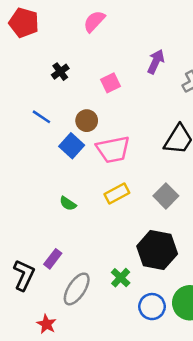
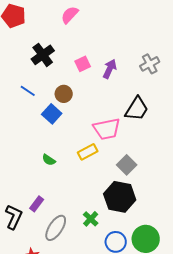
purple arrow: (156, 62) -> (110, 69), moved
black cross: (60, 72) -> (43, 55), size x1.6
pink trapezoid: (113, 149) -> (107, 129), moved
gray square: (166, 196) -> (127, 165), moved

